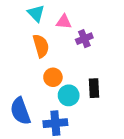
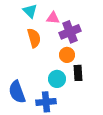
purple cross: (84, 39) -> (70, 32), size x1.5
orange circle: (53, 77) -> (67, 55), moved

